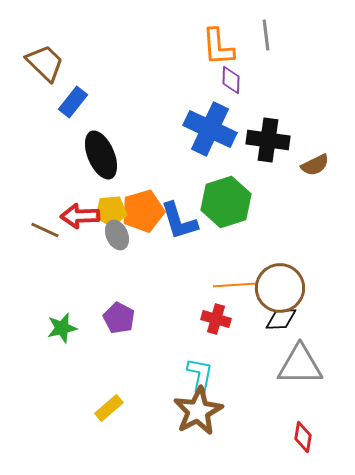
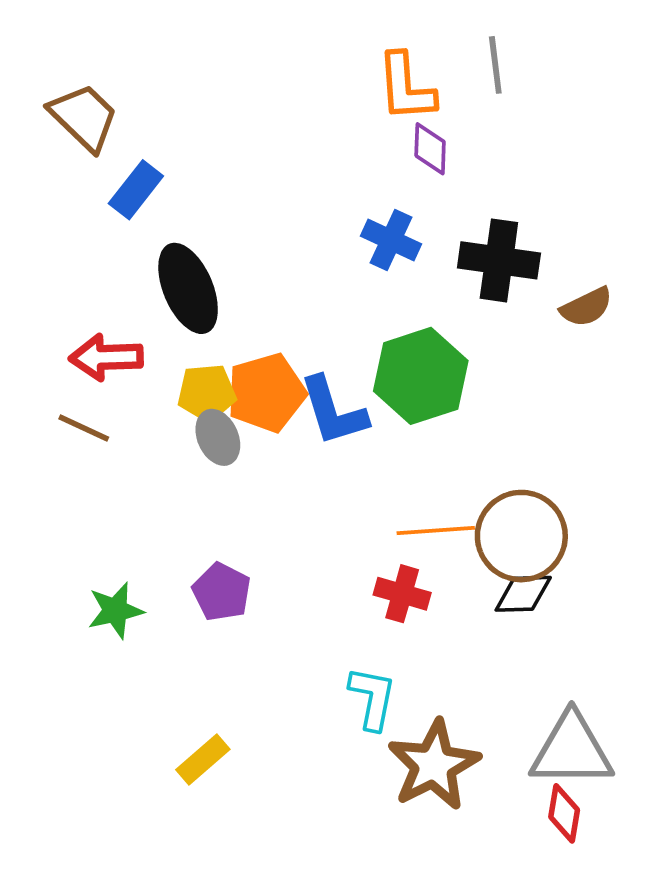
blue cross: (210, 129) -> (391, 240), size x0.6
red arrow: (80, 216) -> (106, 357), moved
gray triangle: (300, 365) -> (572, 750), moved
brown star: (198, 411) -> (434, 765), moved

